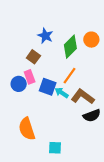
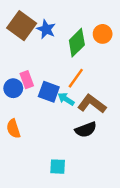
brown square: (33, 57) -> (22, 26), moved, size x1.6
black semicircle: (92, 116) -> (86, 130), moved
orange semicircle: (27, 129) -> (13, 129), moved, size x0.7

